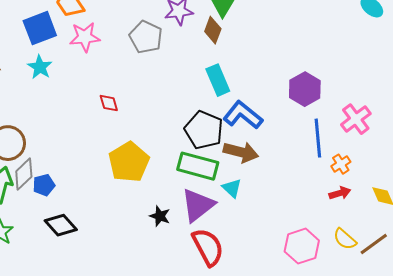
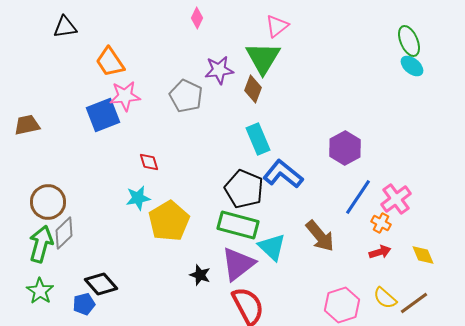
blue square: (40, 28) -> (103, 115), moved
cyan star: (40, 67) -> (138, 198), moved, turned 30
pink cross: (356, 119) -> (396, 199), moved
blue line: (318, 138) -> (358, 197), turned 39
brown arrow: (241, 152) -> (320, 236), moved, turned 36
orange cross: (341, 164) -> (381, 223), turned -30
blue pentagon: (44, 185) -> (84, 304), moved
cyan triangle: (232, 188) -> (272, 247), size x1.4

